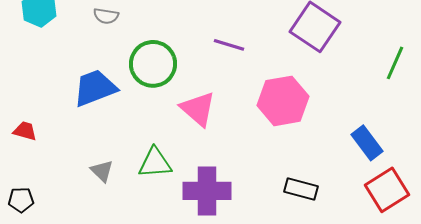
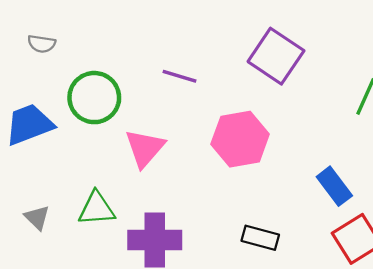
pink triangle: (198, 109) -> (145, 148), turned 30

